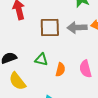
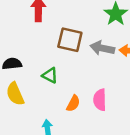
orange semicircle: (60, 70) -> (73, 103), moved

